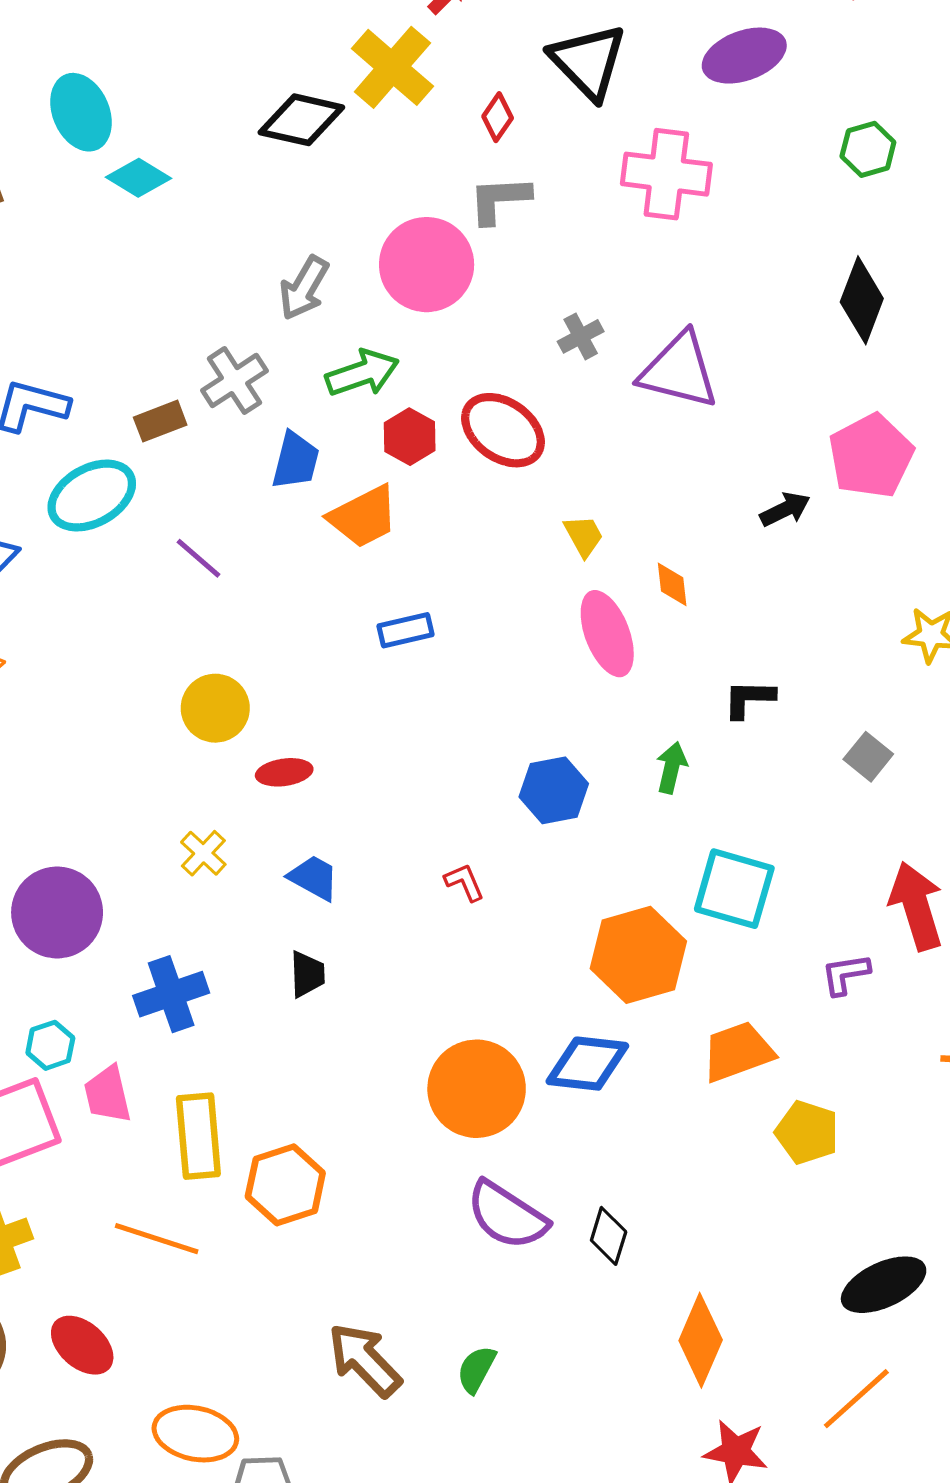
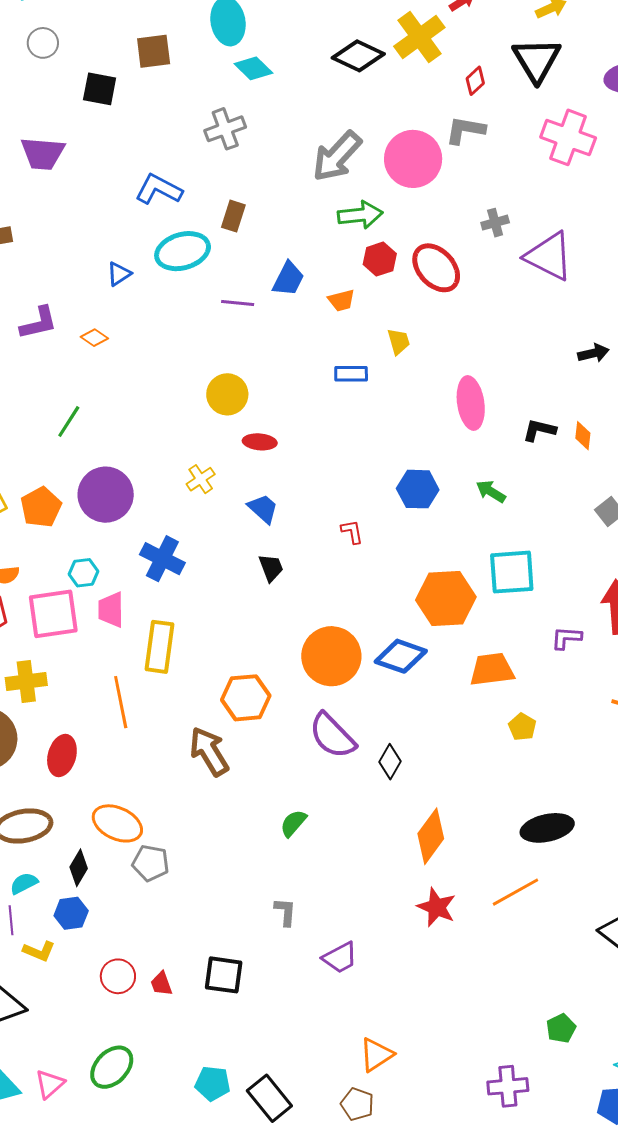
gray arrow: (304, 288) -> (337, 156), size x1.4
gray cross: (234, 381) -> (225, 129), moved
brown rectangle: (160, 421) -> (233, 216), turned -64
blue trapezoid: (295, 461) -> (288, 279), moved
orange trapezoid: (363, 517) -> (341, 300), size x0.6
yellow trapezoid: (584, 536) -> (399, 341), moved
purple line: (198, 558) -> (238, 303), turned -48
orange diamond: (672, 584) -> (583, 436), moved
black L-shape: (749, 699) -> (539, 430), moved
green arrow: (672, 768) -> (491, 492), turned -84
cyan square: (734, 889) -> (512, 572), turned -33
black trapezoid: (307, 974) -> (271, 568), moved, turned -32
blue cross: (171, 994) -> (162, 559), turned 33
yellow pentagon: (807, 1132) -> (522, 727), size x0.7
orange hexagon: (285, 1185) -> (246, 698), moved
orange line: (157, 1239) -> (121, 702), turned 48
red ellipse: (82, 1345) -> (62, 756), turned 51
brown arrow: (365, 1360) -> (209, 751), moved

